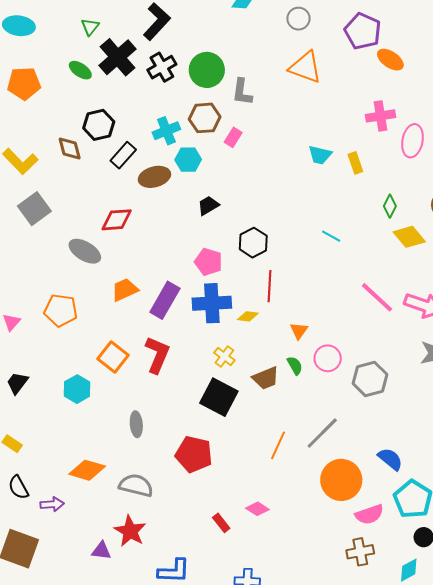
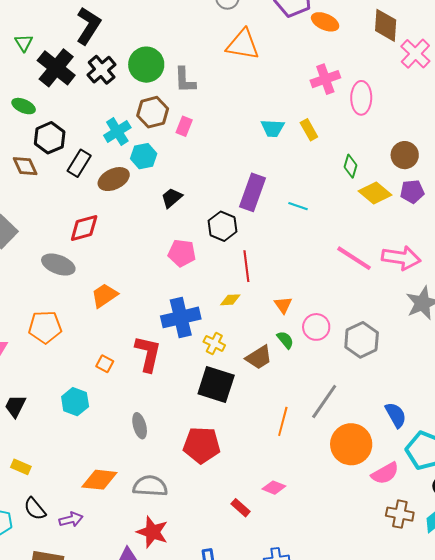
green ellipse: (80, 70) -> (24, 106), moved
purple rectangle: (165, 300) -> (252, 192), moved
blue cross: (212, 303) -> (181, 317), moved
orange square: (113, 357) -> (105, 364), size x0.6
blue semicircle: (390, 459) -> (396, 415), turned 32
brown cross: (360, 552) -> (400, 514), moved, turned 32

